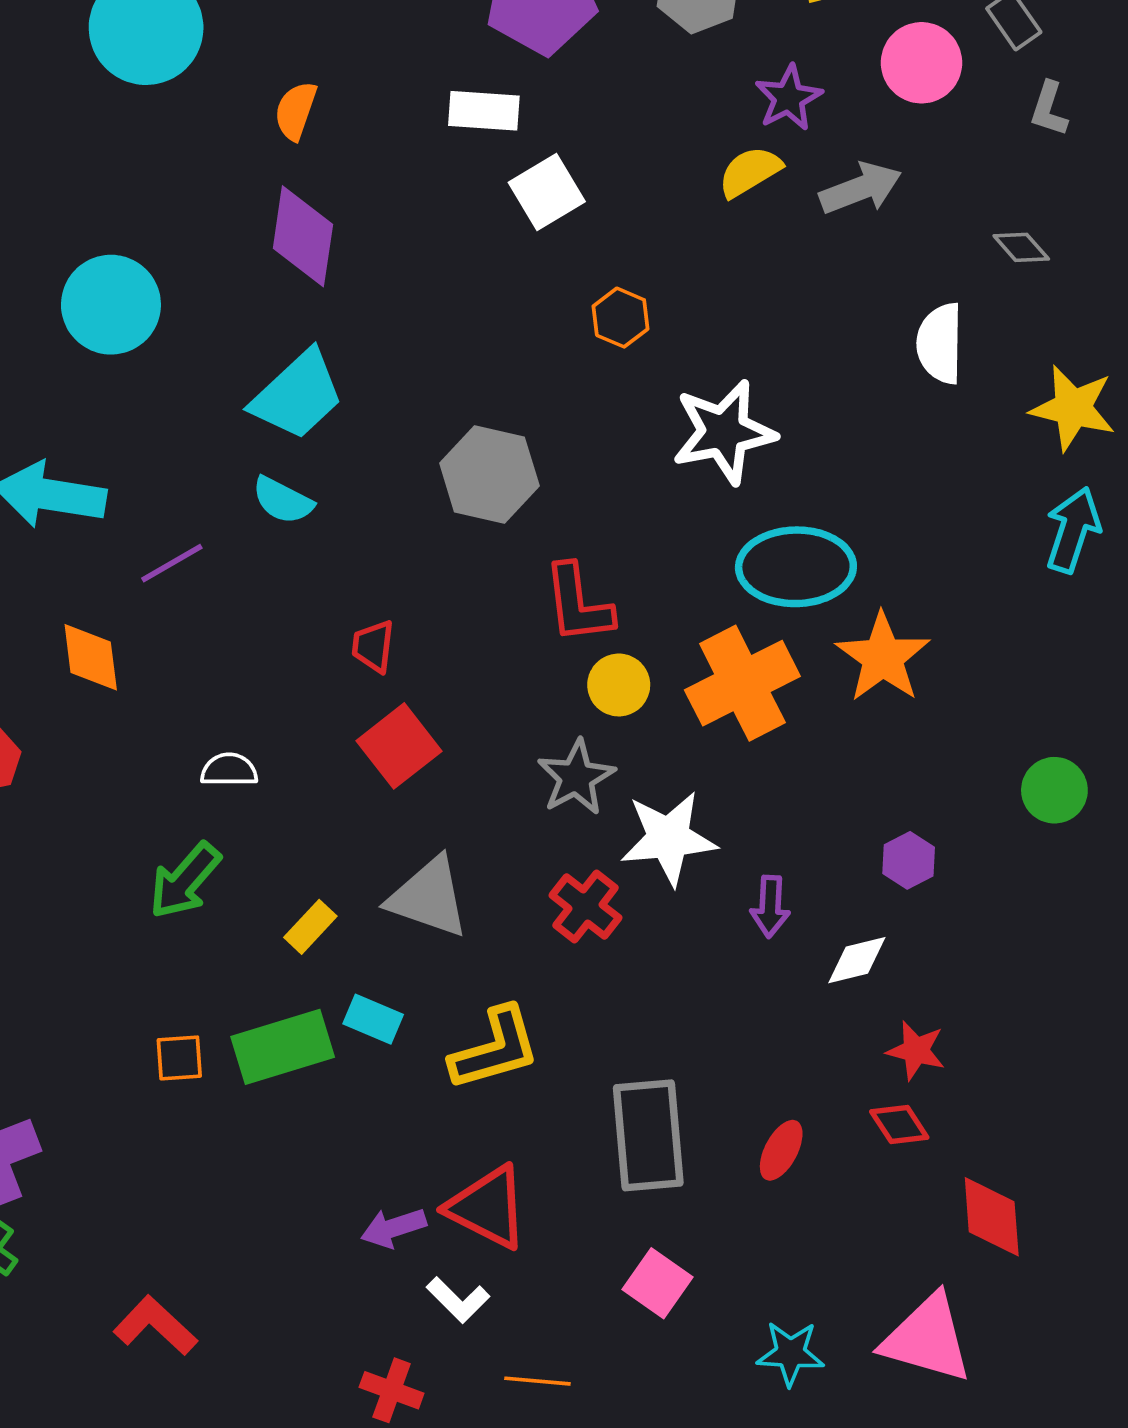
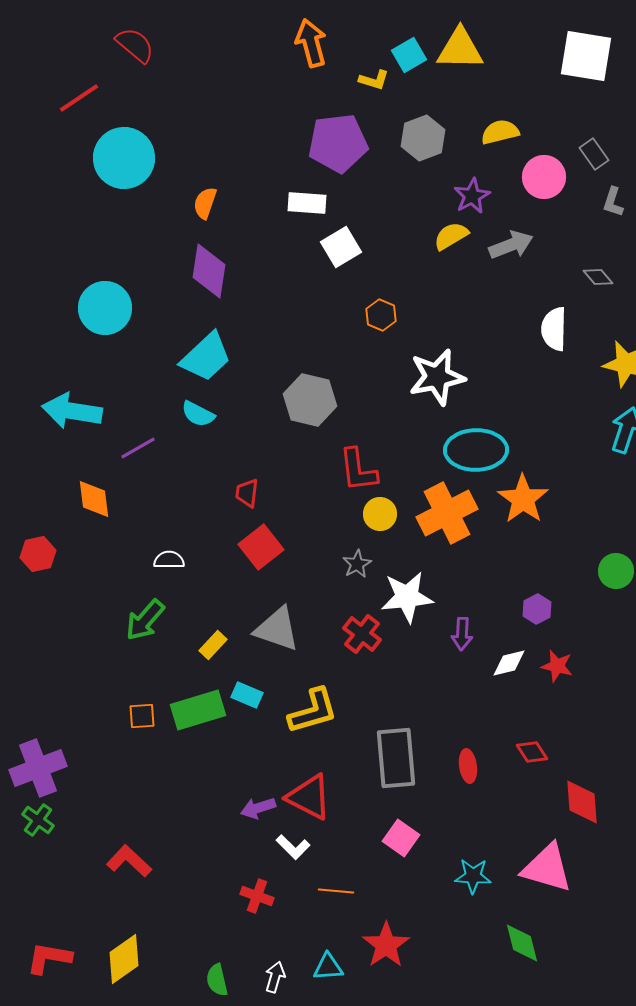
gray star: (576, 777) -> (357, 564), size x0.7
red star: (916, 1051) -> (557, 666), moved
red ellipse: (781, 1150) -> (468, 766), turned -36

